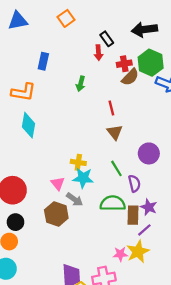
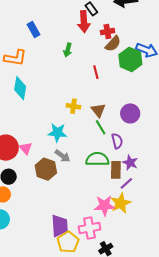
red arrow: (98, 53) -> (84, 22), size x1.5
blue rectangle: (43, 61) -> (33, 30), turned -42
green hexagon: (151, 63) -> (130, 59), moved
brown triangle: (115, 132) -> (98, 110), moved
yellow cross: (78, 162) -> (73, 106), moved
cyan star: (83, 178) -> (57, 133), moved
pink triangle: (58, 183) -> (26, 148), moved
pink star: (120, 254) -> (104, 206), size x1.5

